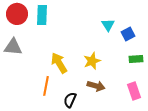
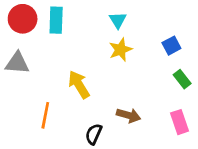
cyan triangle: (108, 25) -> (118, 20), moved
green rectangle: (136, 59) -> (182, 79), turned 56
yellow star: (92, 61) -> (120, 50), moved
orange line: (46, 86) -> (45, 115), moved

